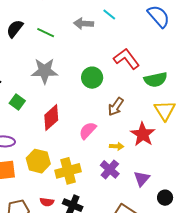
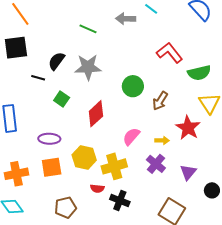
black semicircle: (15, 29) -> (57, 61), moved
green circle: (92, 78) -> (133, 86), moved
pink semicircle: (88, 131) -> (131, 136), moved
red semicircle: (47, 202) -> (97, 188), moved

